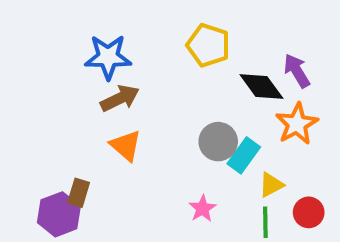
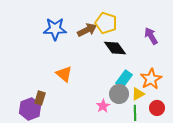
black diamond: (261, 87) -> (115, 48), moved
brown arrow: (120, 98) -> (87, 30), moved
orange star: (297, 124) -> (151, 79), moved
gray circle: (218, 142) -> (119, 94), moved

